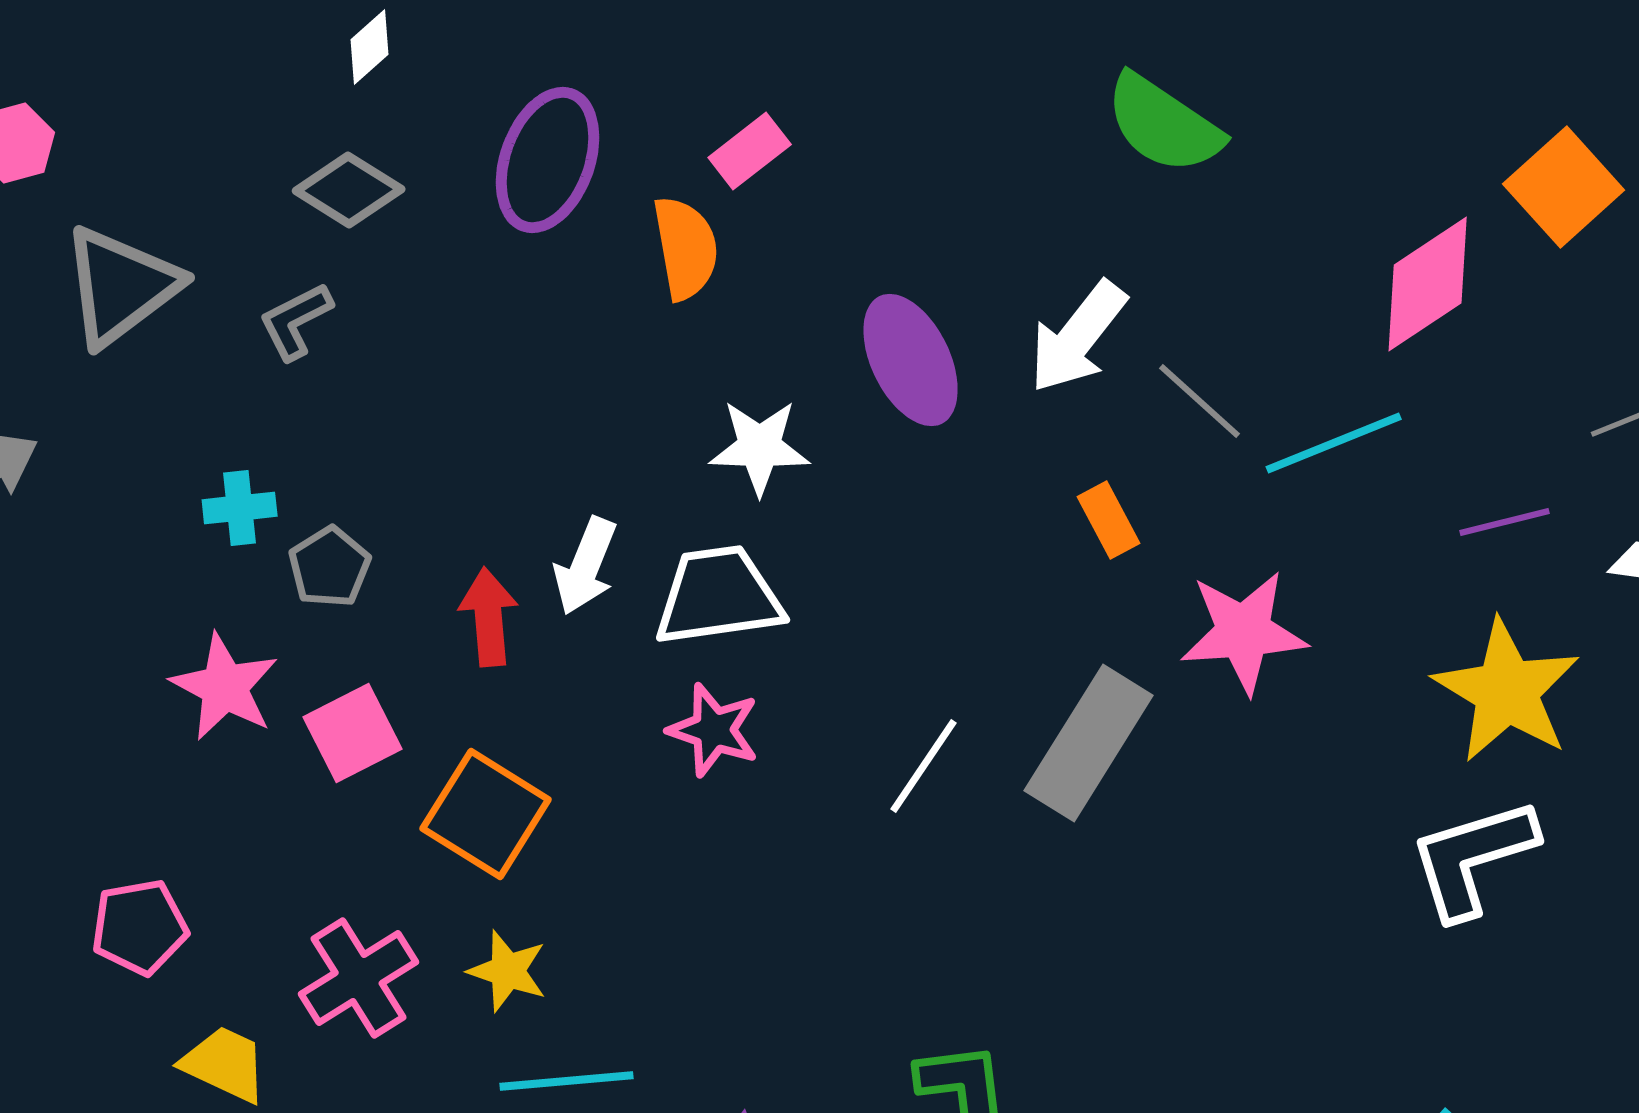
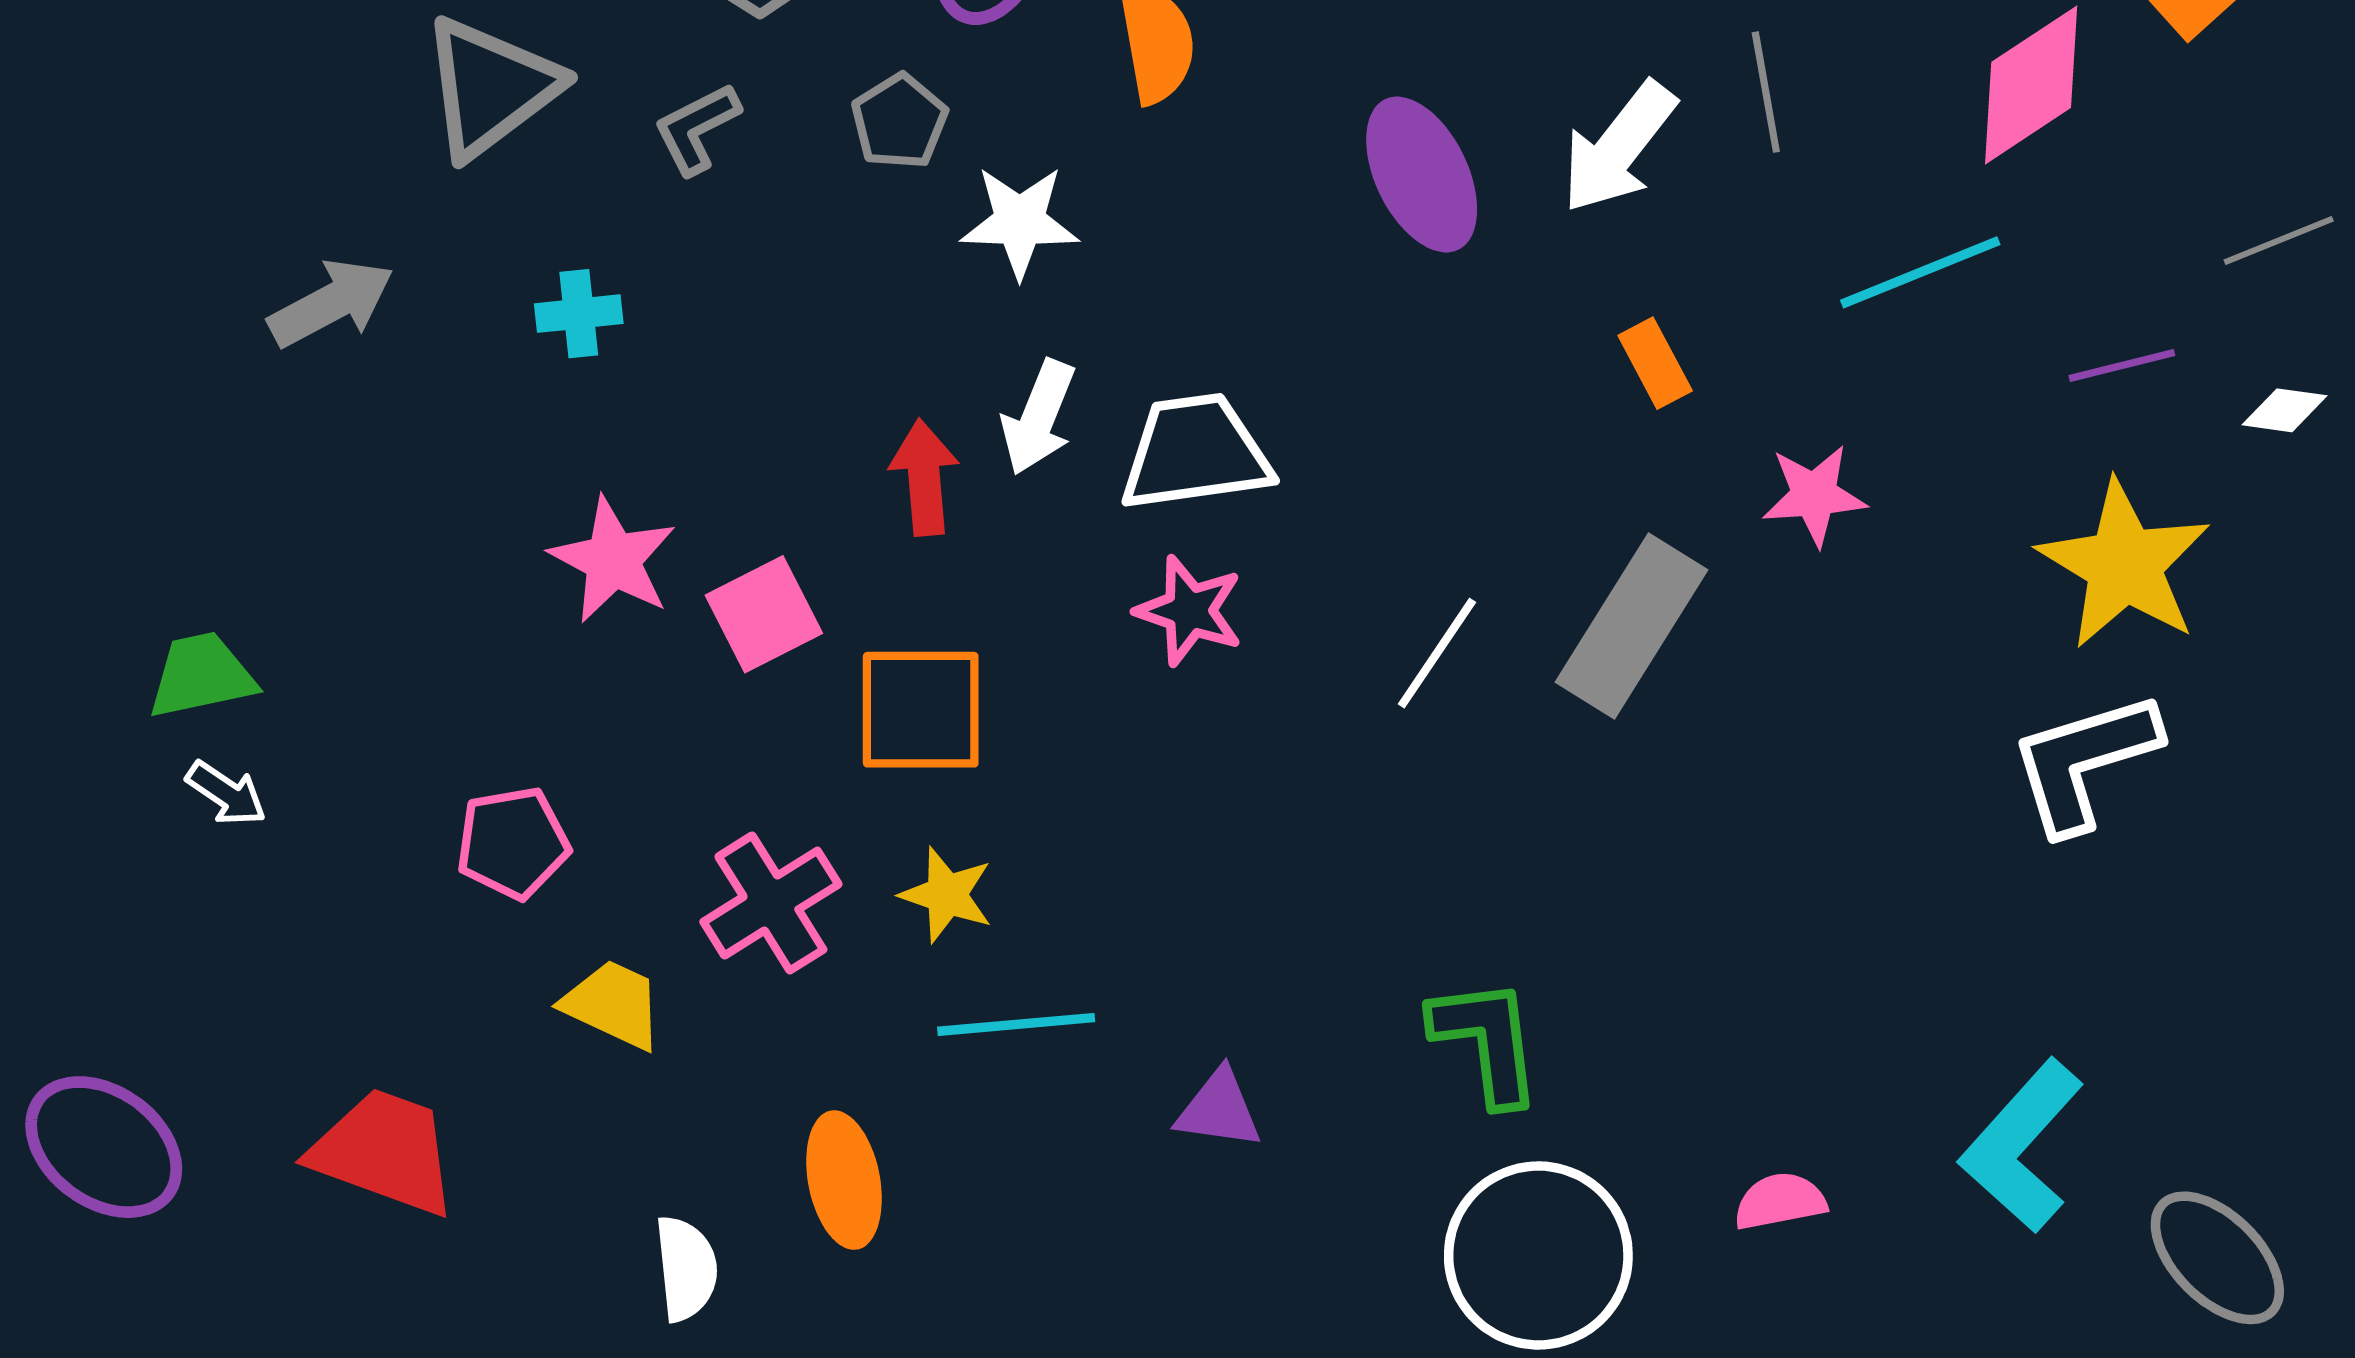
gray line: (1200, 401) -> (1766, 92), moved, turned 38
white star: (760, 447) -> (1020, 222), moved
cyan cross: (240, 508) -> (579, 314), moved
gray pentagon: (330, 567) -> (899, 121), moved
pink star: (1244, 632) -> (1814, 495), size x0.7
orange square: (486, 814) -> (921, 710), turned -32

